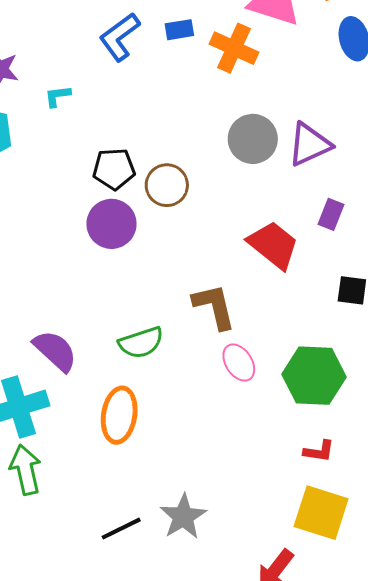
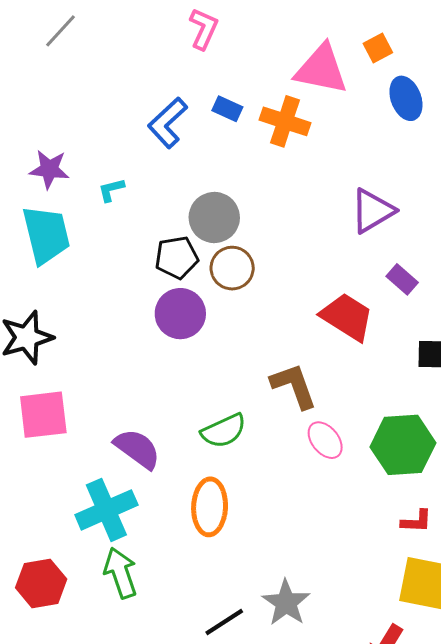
blue rectangle: (179, 30) -> (227, 109), turned 40
gray circle: (253, 139) -> (214, 217), moved
purple rectangle: (331, 214) -> (402, 279), turned -64

